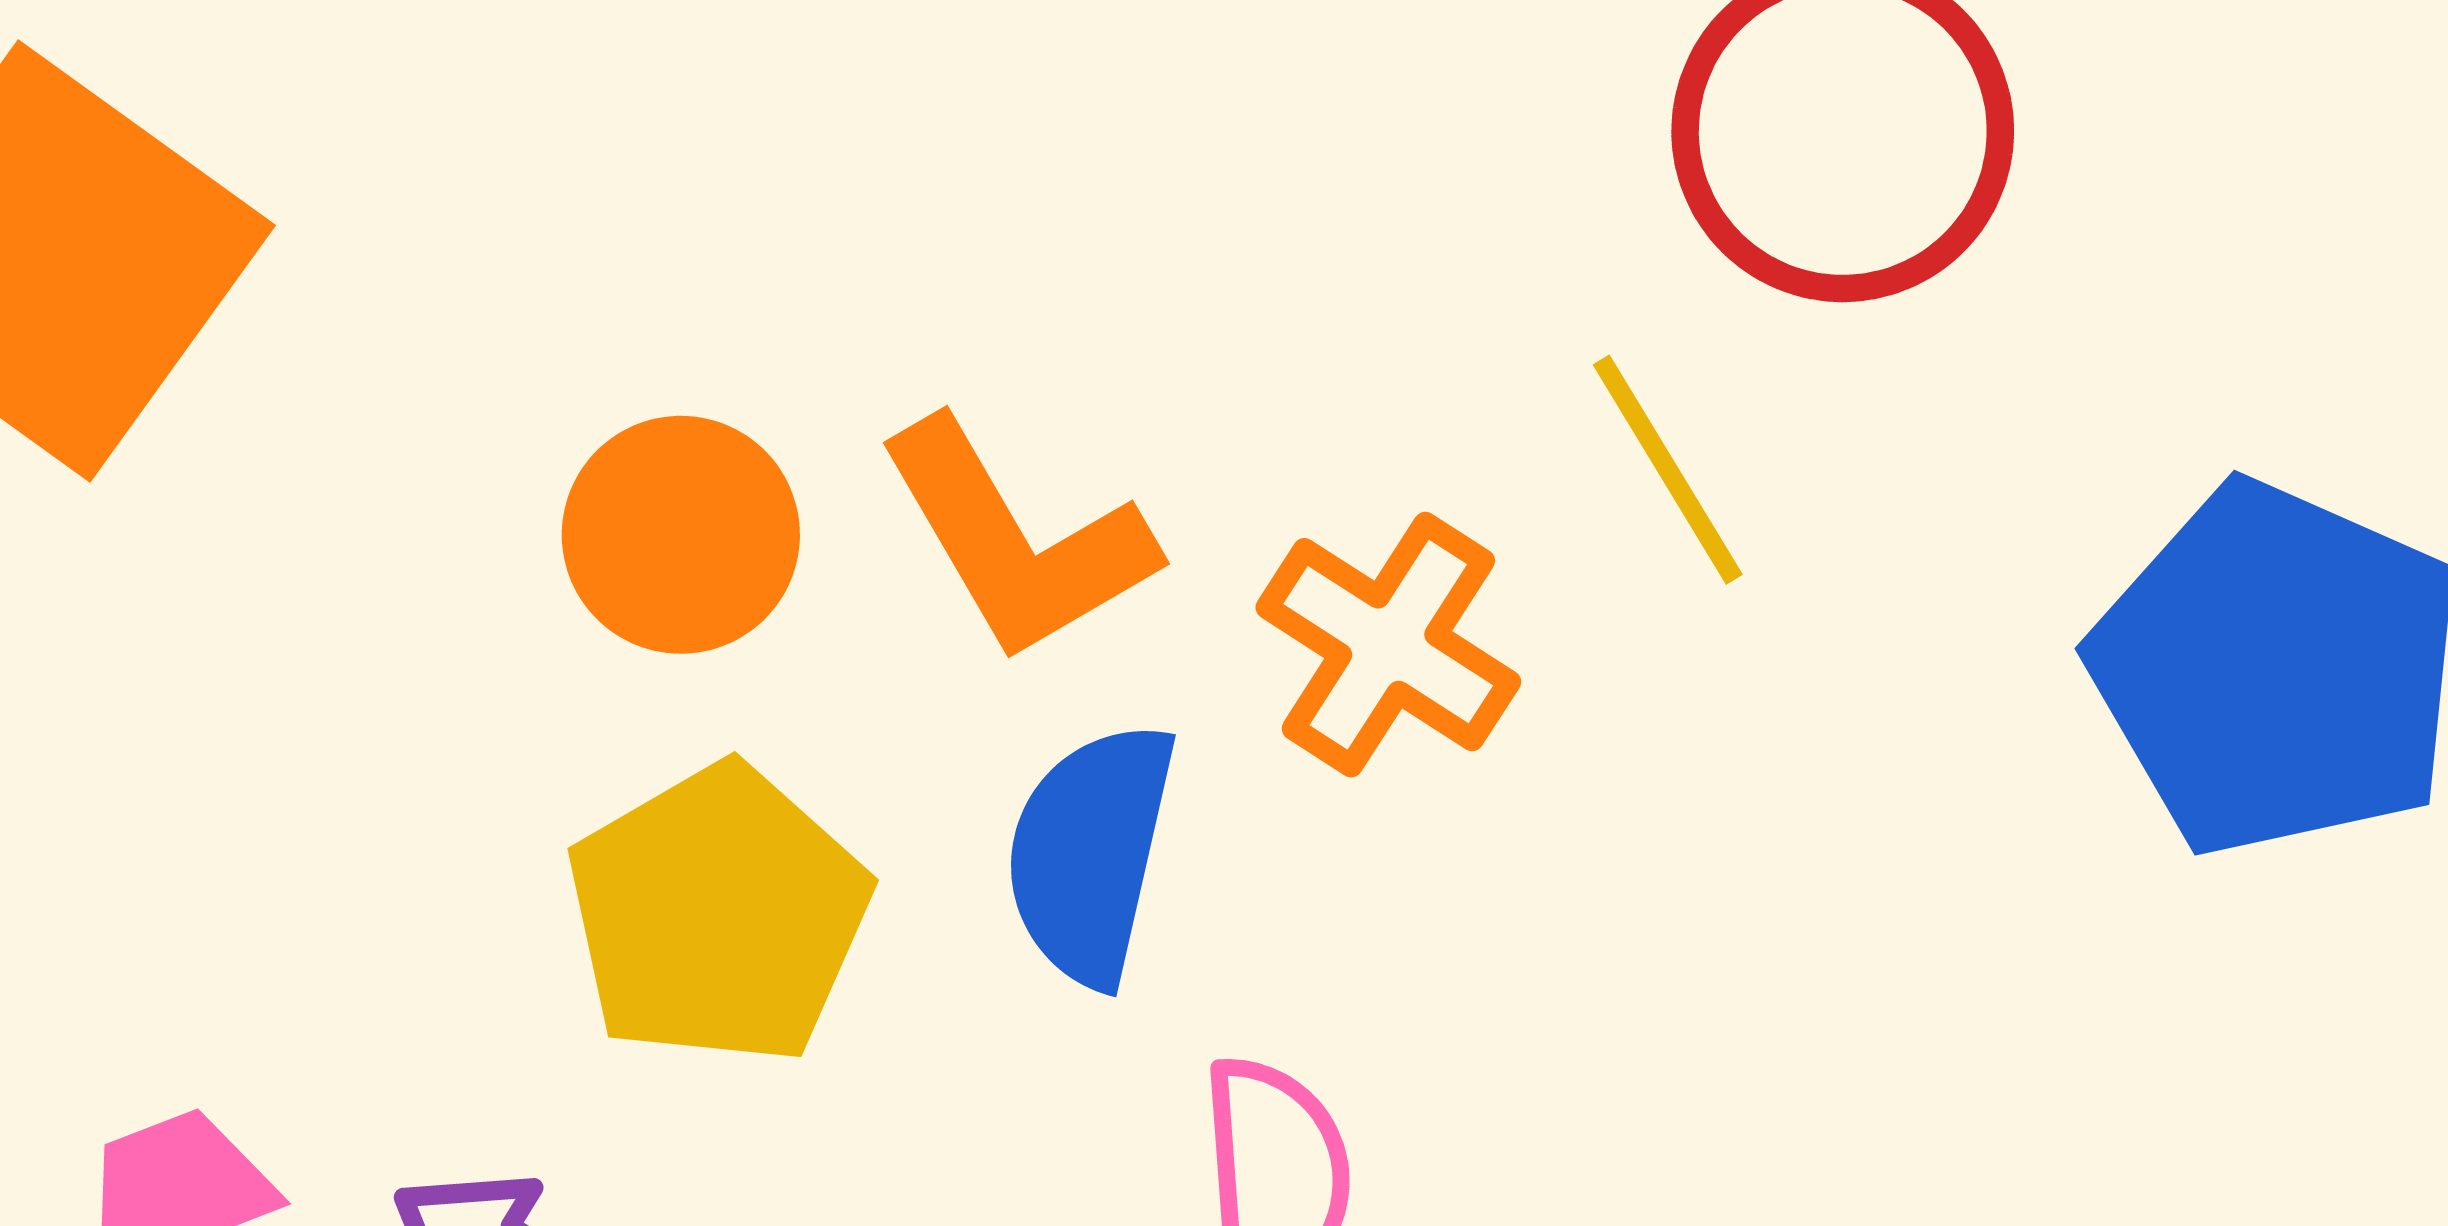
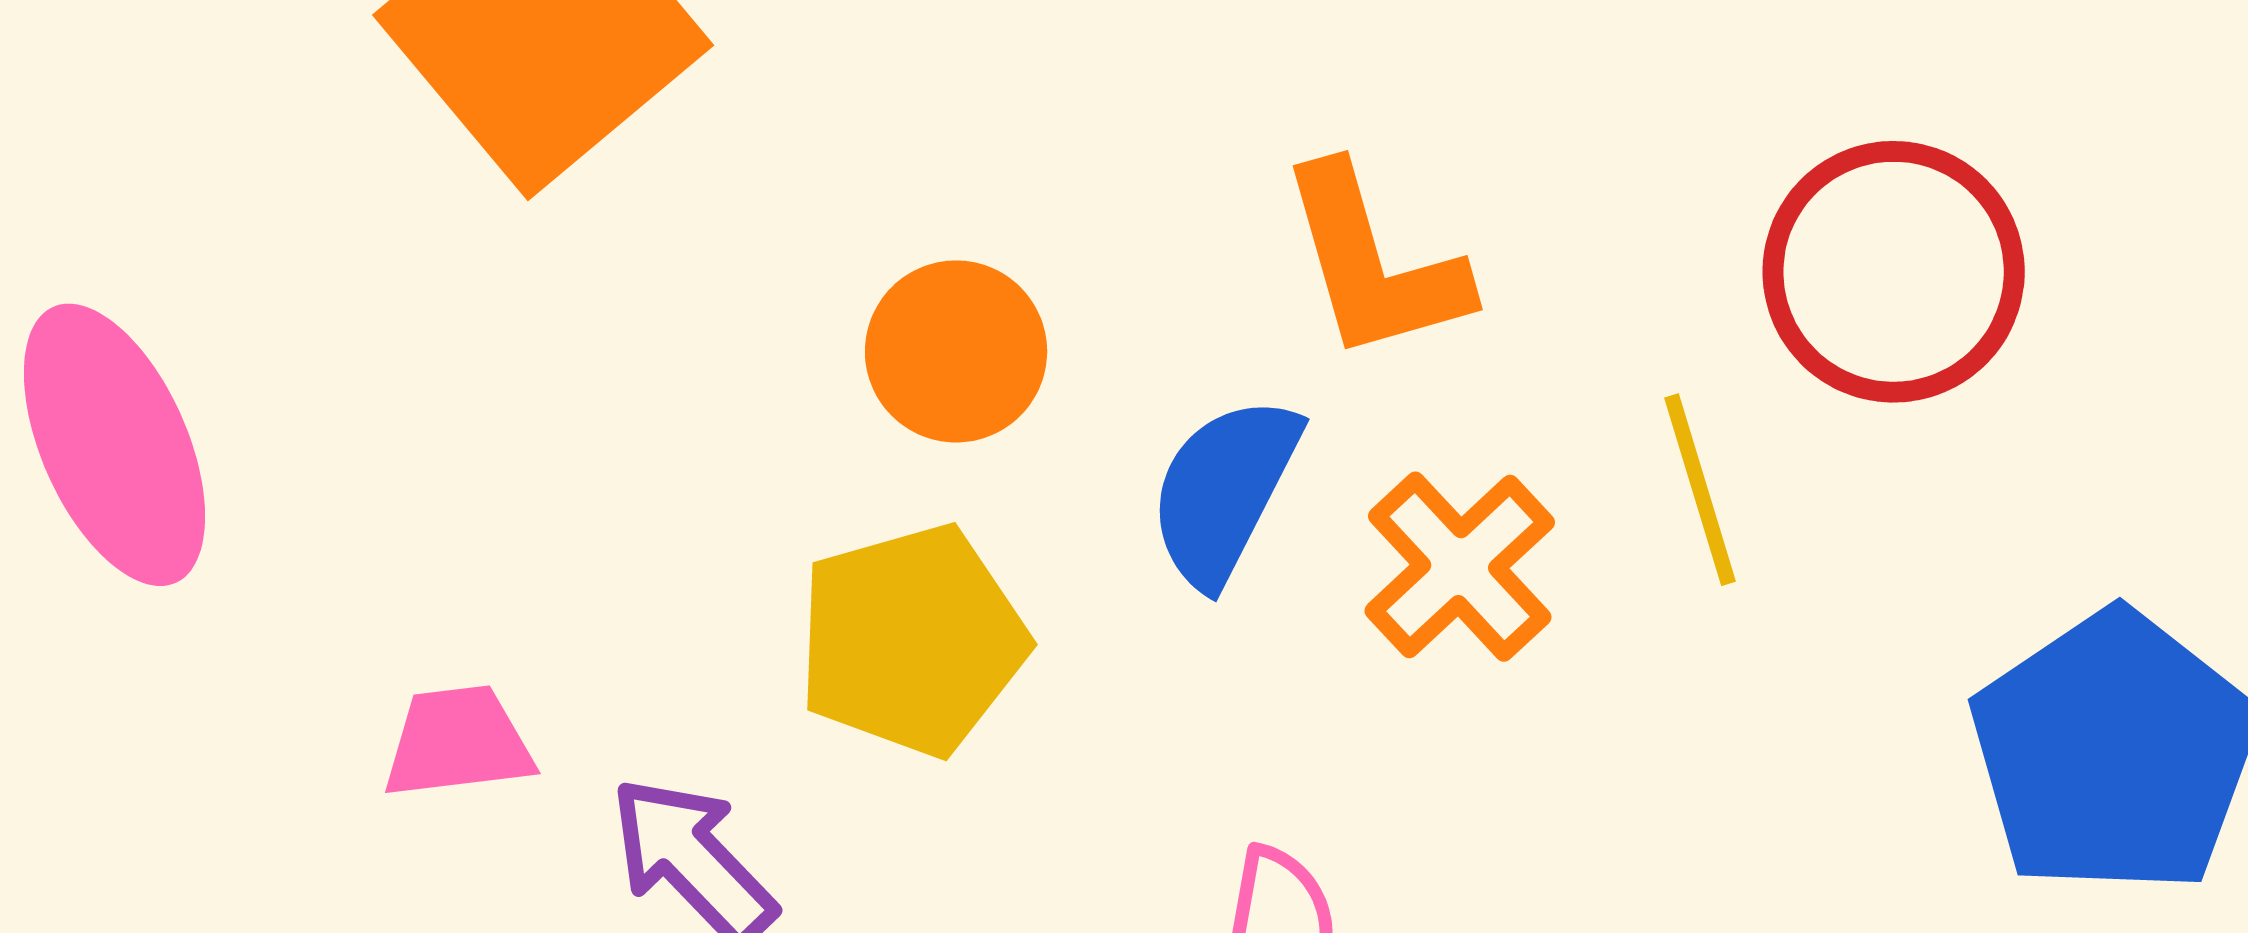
orange L-shape: (1017, 540) -> (1374, 263), moved
blue semicircle: (1090, 853) -> (1224, 491), moved

